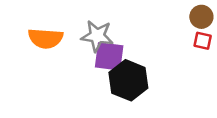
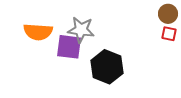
purple square: (109, 56) -> (69, 47), moved

